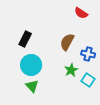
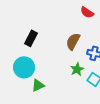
cyan circle: (31, 65) -> (24, 67), moved
green triangle: (32, 86) -> (38, 85), turned 48

